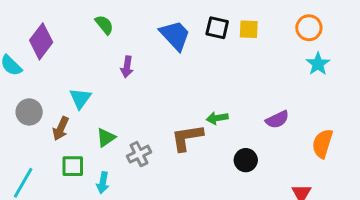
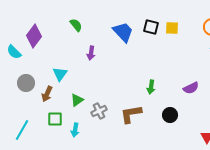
green arrow: (217, 118) -> (151, 87), turned -72
brown L-shape: (187, 138) -> (131, 114), moved

